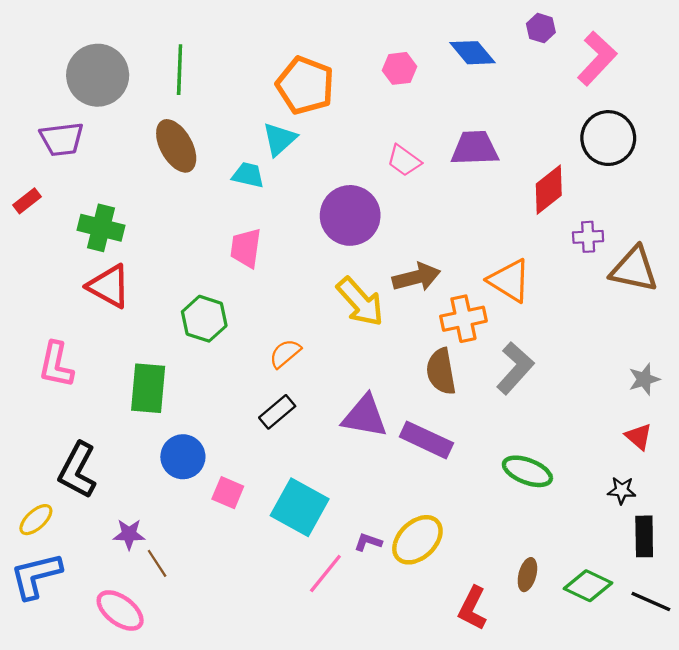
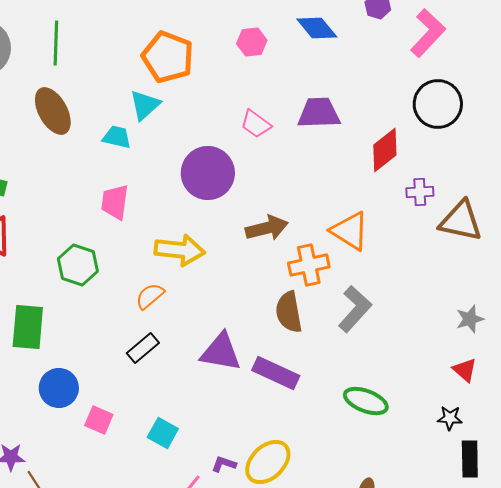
yellow arrow: (360, 302) -> (180, 250), moved, turned -42
cyan square: (300, 507) -> (163, 433), size x0.6

